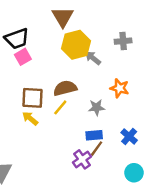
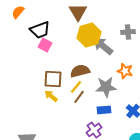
pink square: (23, 57) -> (45, 45), turned -32
gray arrow: (93, 58) -> (103, 46), size x1.5
gray star: (97, 107) -> (106, 87), size x1.5
brown line: (97, 149) -> (79, 97), moved

